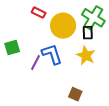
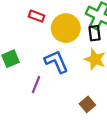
purple line: (36, 62) -> (36, 85), moved
brown square: (75, 94) -> (87, 104), turned 32

